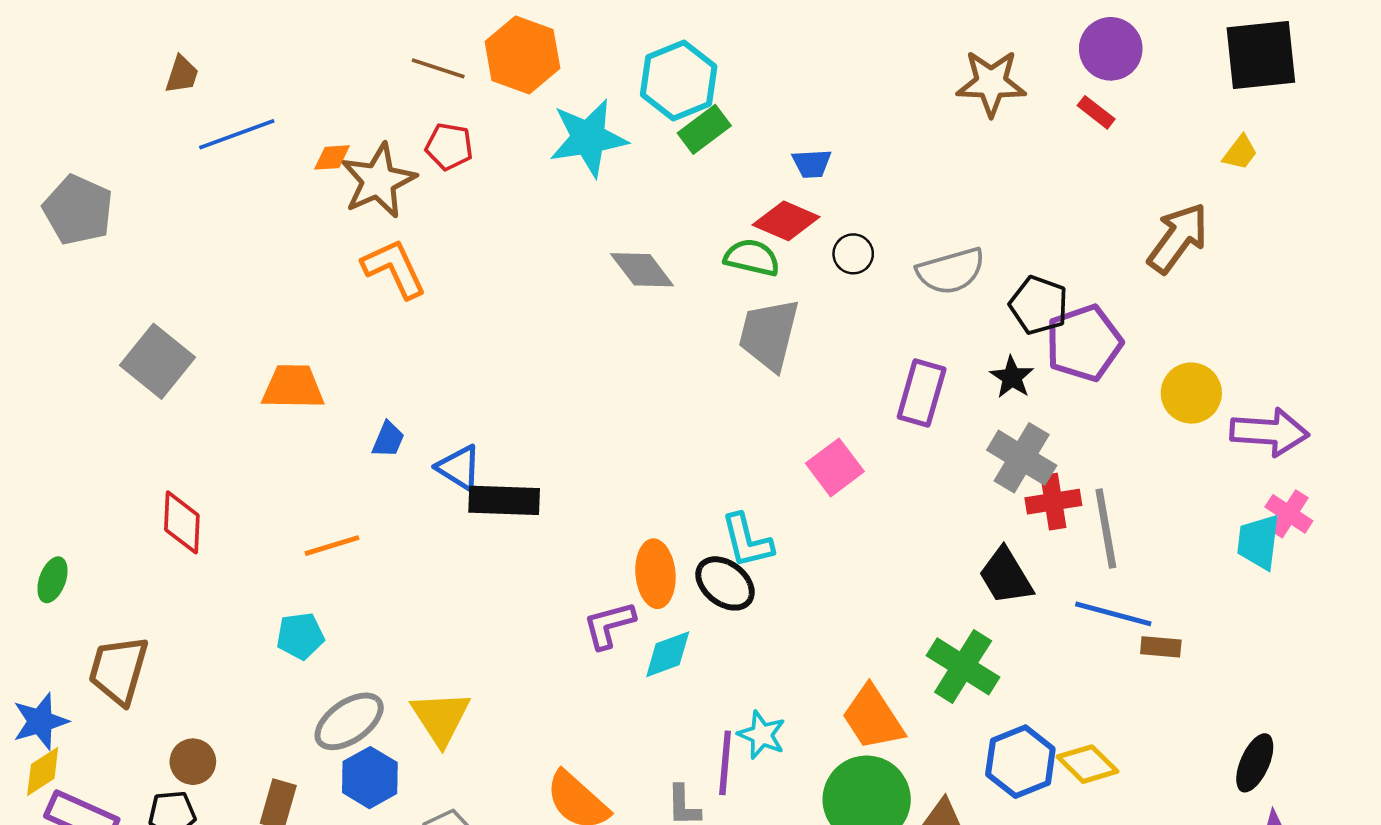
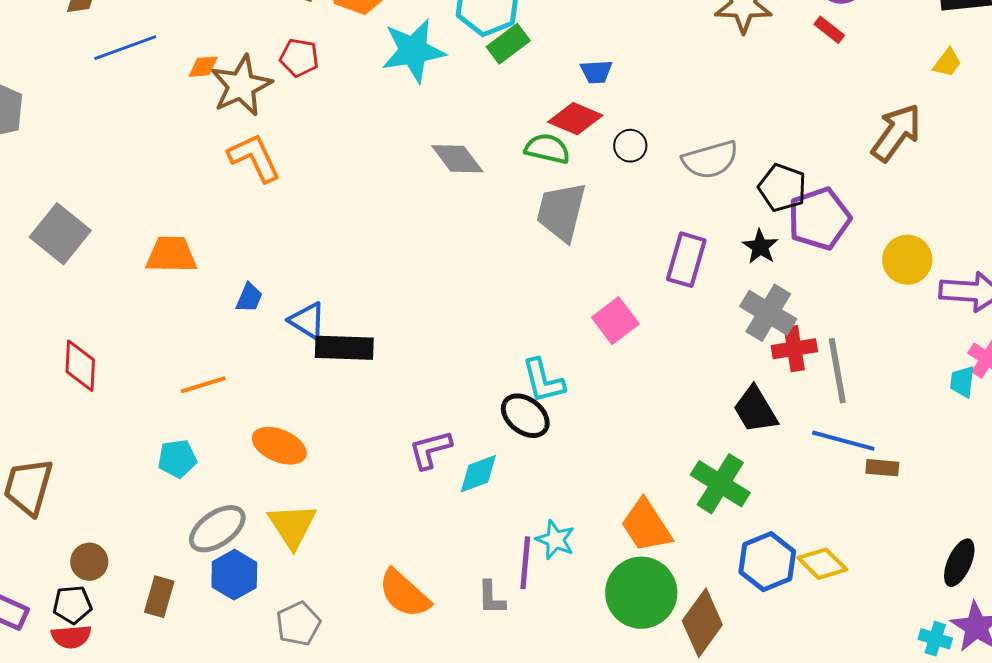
cyan trapezoid: (1258, 542) -> (962, 382), size x0.7
orange ellipse: (655, 574) -> (279, 446), moved, turned -62

